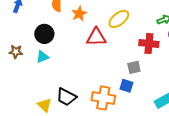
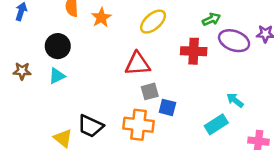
red triangle: (96, 37) -> (138, 64), moved
gray square: (134, 67) -> (150, 91), moved

